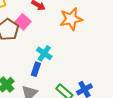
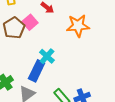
blue rectangle: (36, 69) -> (37, 71), size x1.5

